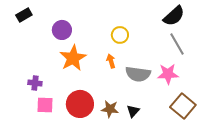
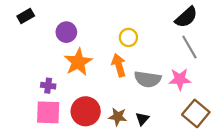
orange arrow: (111, 61) -> (119, 65), size x1.5
purple cross: (35, 83) -> (48, 86), moved
pink square: (45, 105) -> (48, 112), size x1.4

